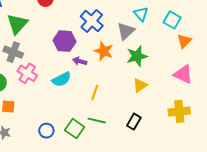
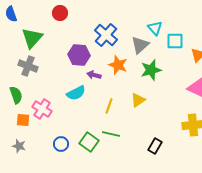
cyan square: (172, 20) -> (175, 41), moved, turned -30
pink cross: (27, 73) -> (42, 109), moved
yellow triangle: (140, 85) -> (138, 100), moved
black rectangle: (134, 122) -> (155, 146), moved

